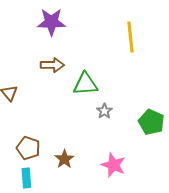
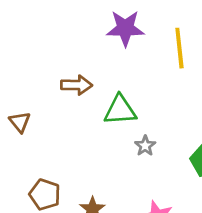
purple star: (51, 22) -> (125, 28), moved

